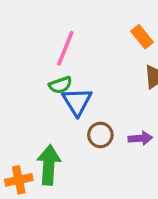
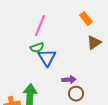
brown circle: (100, 135) -> (76, 94), moved
purple arrow: (140, 138) -> (69, 80), moved

